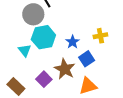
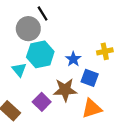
blue square: (87, 59) -> (90, 78), turned -35
brown star: (65, 69) -> (65, 90), turned -30

